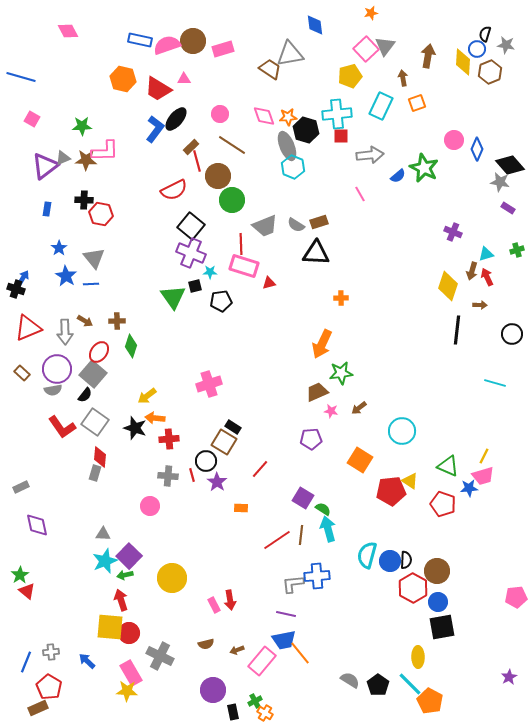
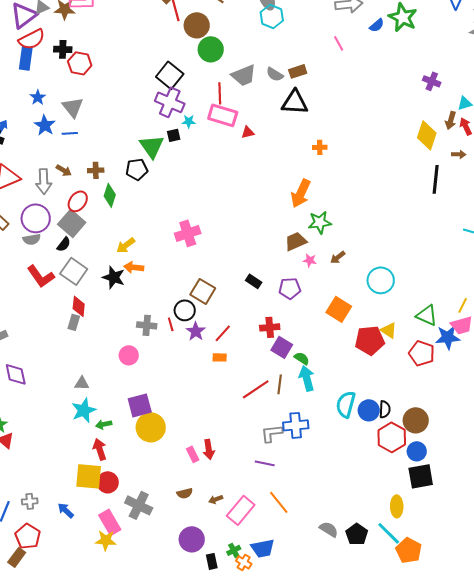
red semicircle: (174, 190) -> (32, 39), moved
blue rectangle: (47, 209) -> (26, 58), size x1.6
black pentagon: (221, 301) -> (137, 169), moved
black rectangle: (233, 427) -> (254, 281), moved
red cross: (169, 439) -> (270, 327), moved
red line: (260, 469) -> (223, 333), moved
blue star: (469, 488) -> (448, 337), size x1.4
purple square: (129, 556) -> (140, 405), moved, turned 30
blue trapezoid: (284, 640) -> (263, 548), moved
brown rectangle: (38, 708) -> (17, 557), turned -30

